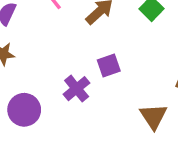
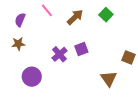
purple cross: (77, 89) -> (59, 54), moved

